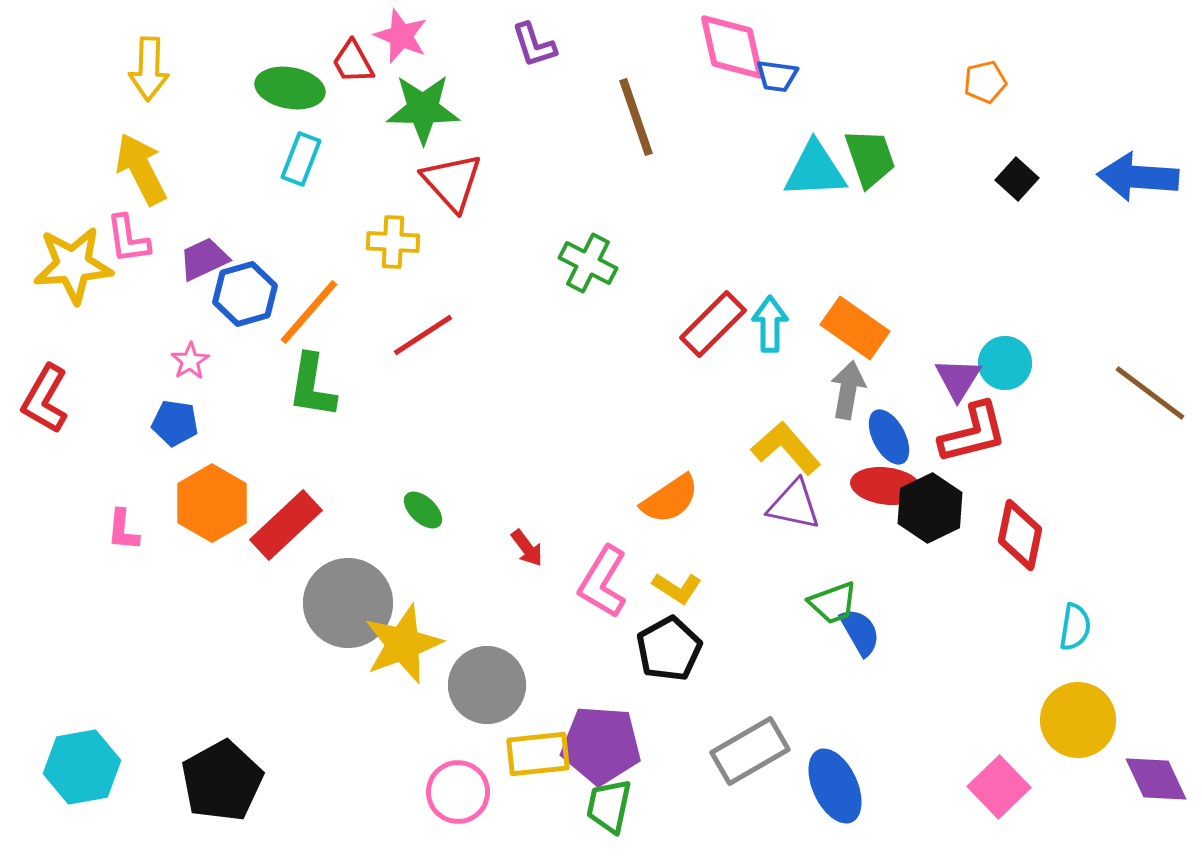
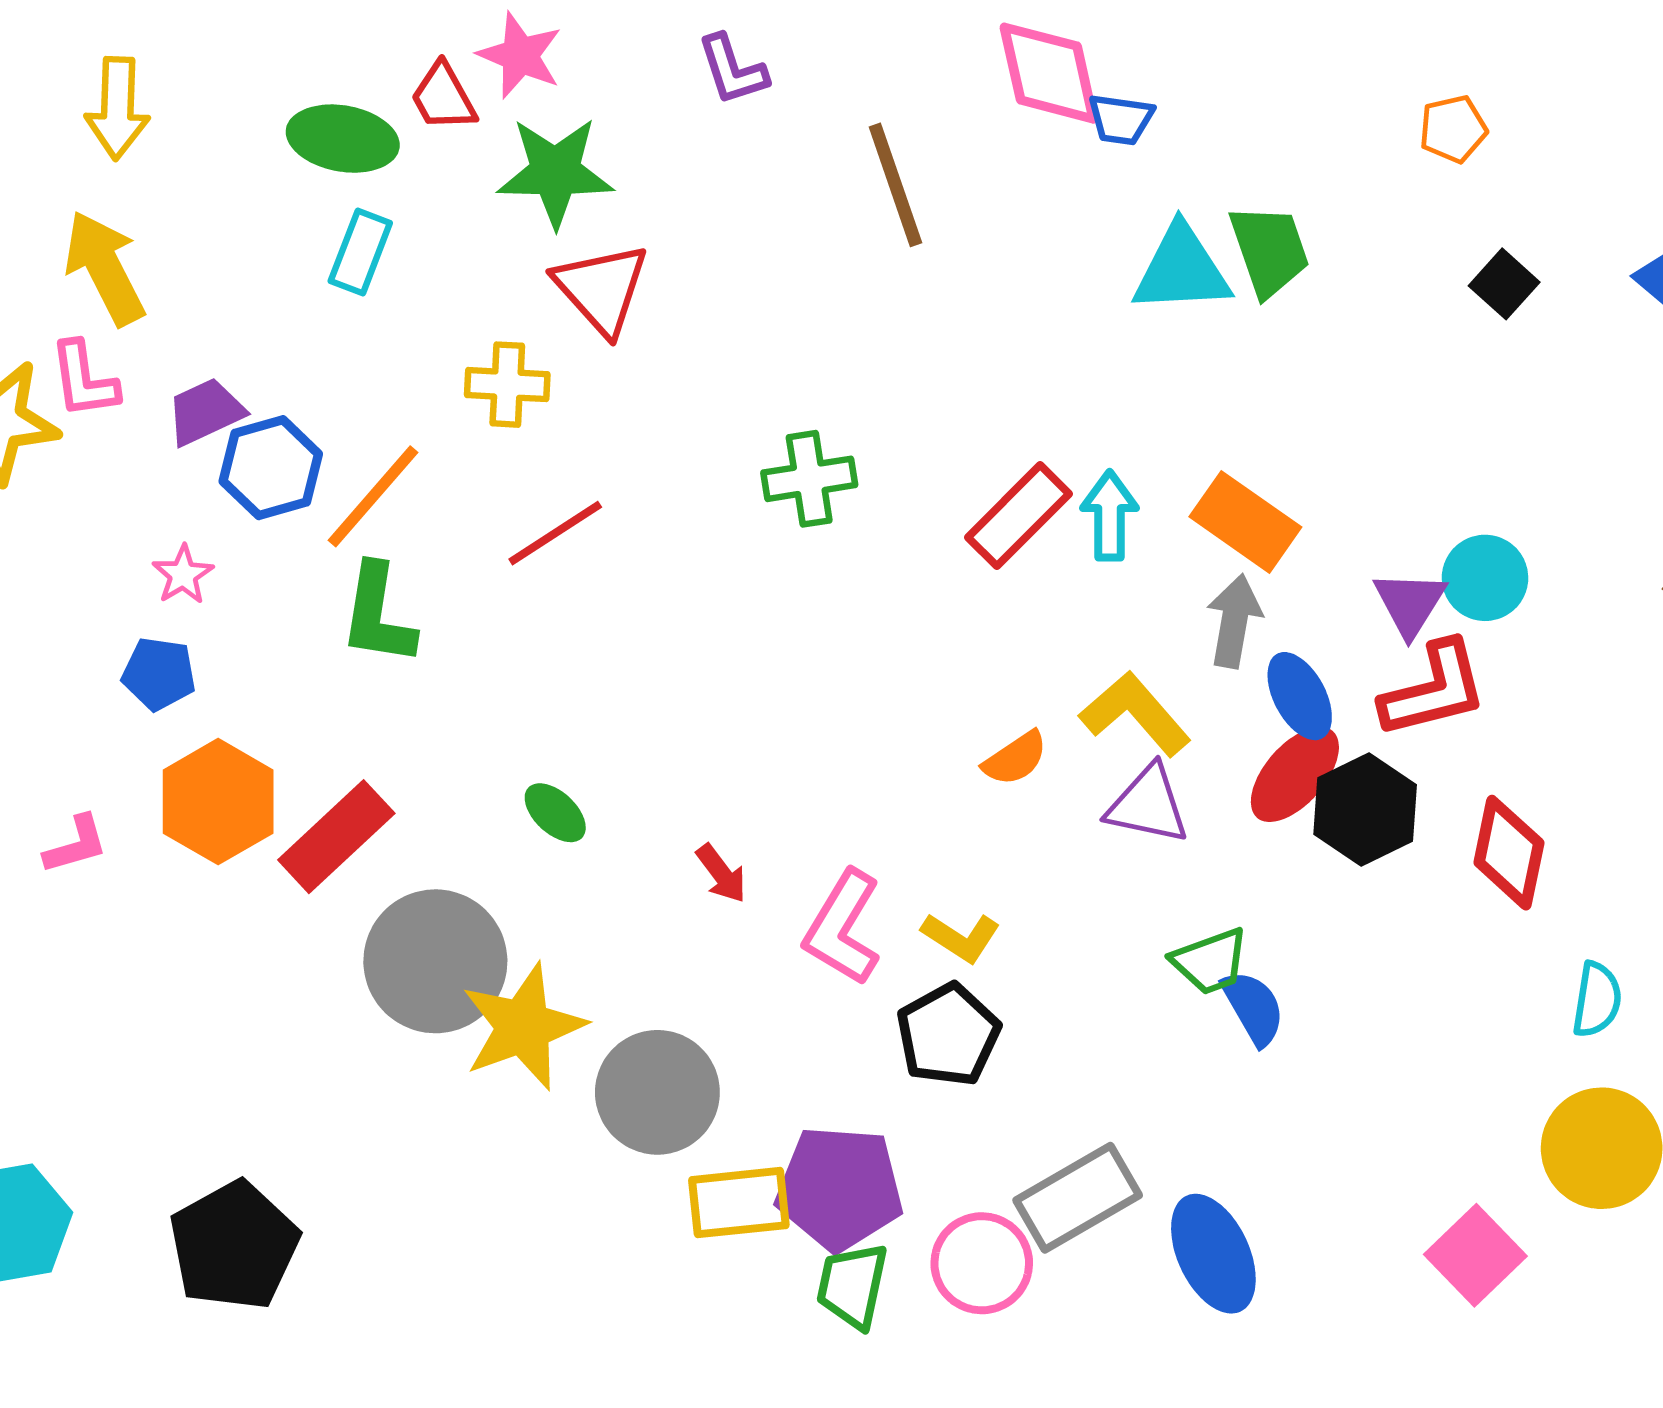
green cross: (588, 263) -> (809, 479), moved, turned -36
red ellipse: (886, 486) -> (1295, 774), turned -56
orange semicircle: (670, 499) -> (1015, 758), moved, size x0.7
pink L-shape: (123, 530) -> (76, 845), turned -111
pink circle: (458, 792) -> (982, 1263), moved

